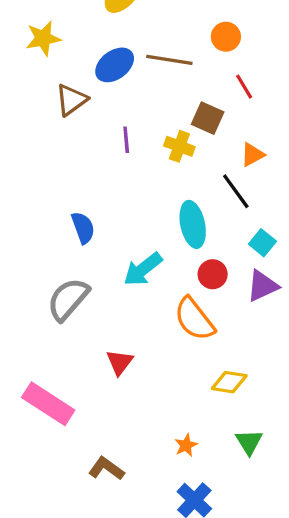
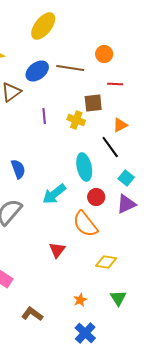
red line: (244, 87) -> (115, 84), turned -56
brown square: (208, 118) -> (93, 103), turned -30
red triangle: (120, 362) -> (57, 250), moved

